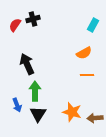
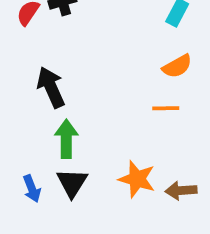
orange semicircle: (84, 53) -> (177, 66), moved
blue arrow: (17, 105) -> (32, 189), moved

